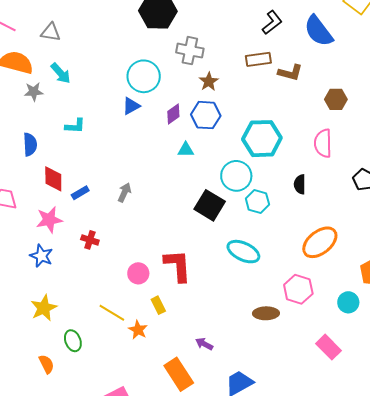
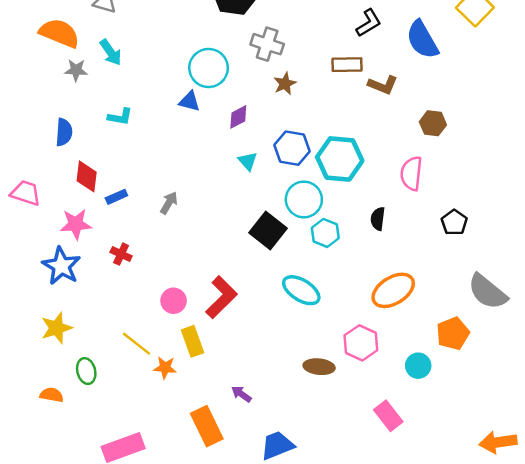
blue triangle: (131, 106) -> (189, 101), turned 36
blue hexagon: (206, 115) -> (292, 148), moved
cyan triangle: (186, 150) -> (248, 161), turned 42
blue star: (41, 256) -> (61, 266), size x1.4
red L-shape: (178, 266) -> (221, 297), turned 42
yellow rectangle: (158, 305) -> (193, 341), size x1.4
orange star: (138, 330) -> (165, 368), turned -30
orange semicircle: (46, 364) -> (52, 395), turned -60

